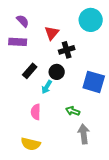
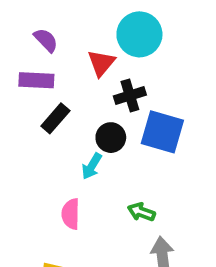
cyan circle: (91, 20) -> (139, 34), moved
black rectangle: (30, 71) -> (55, 118), moved
blue square: (94, 82) -> (162, 132), moved

